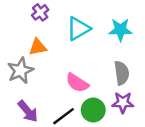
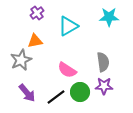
cyan star: (120, 30) -> (109, 17), moved

